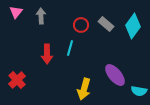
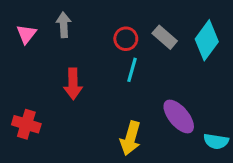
pink triangle: (16, 12) -> (26, 34), moved
cyan line: (70, 48) -> (132, 70), moved
red cross: (17, 80) -> (26, 124), turned -30

